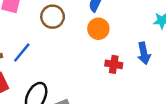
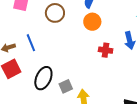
blue line: (22, 53) -> (31, 43), turned -60

